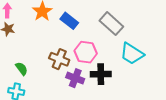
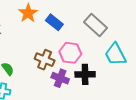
cyan trapezoid: (132, 54) -> (115, 54), turned 30

